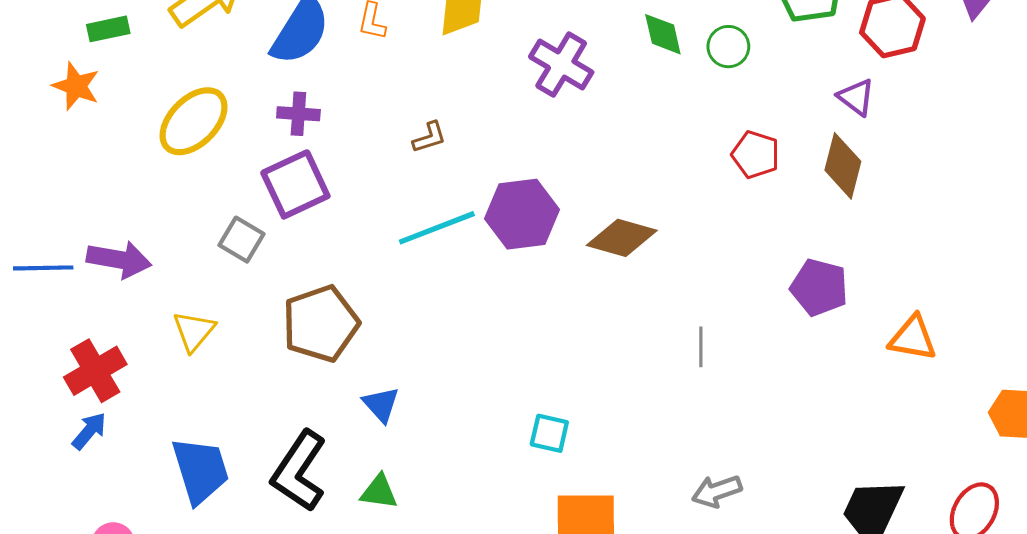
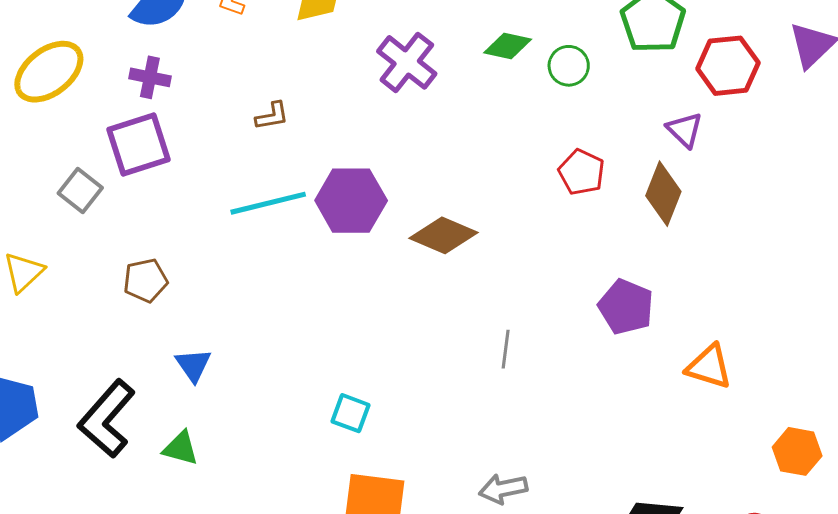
green diamond: (663, 34) -> (508, 46), turned -72
brown pentagon: (321, 324) -> (145, 280), size x0.6

